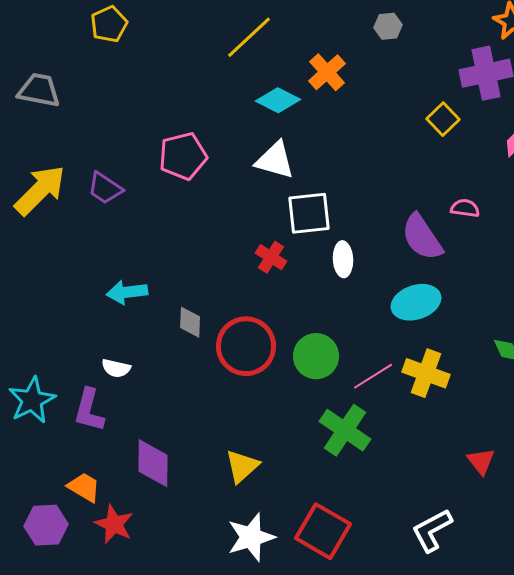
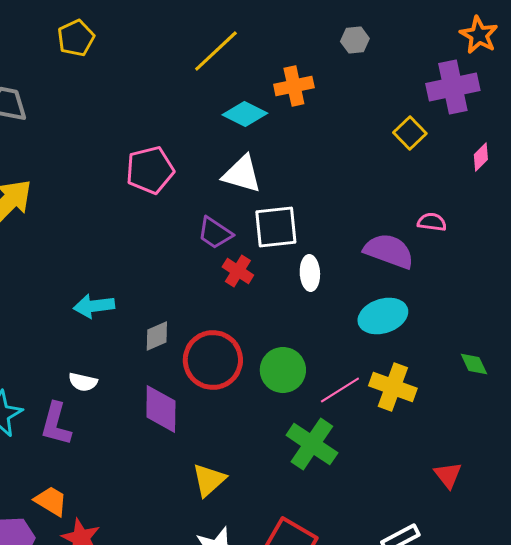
orange cross: (327, 72) -> (294, 86), turned 30
purple trapezoid: (105, 188) -> (215, 233), moved
purple semicircle: (422, 237) -> (389, 251), turned 144
gray diamond: (190, 322) -> (157, 336), turned 64
purple diamond: (153, 463) -> (161, 409), moved

